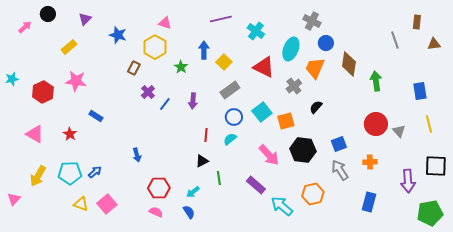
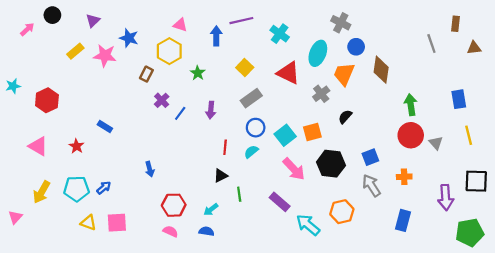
blue arrow: (204, 50) -> (216, 36), moved
pink star: (76, 81) -> (105, 56), moved
green arrow: (376, 81) -> (411, 105), moved
cyan square: (262, 112) -> (285, 135), moved
pink square: (107, 204) -> (117, 223), turned 36
blue semicircle: (189, 212) -> (206, 231), turned -48

